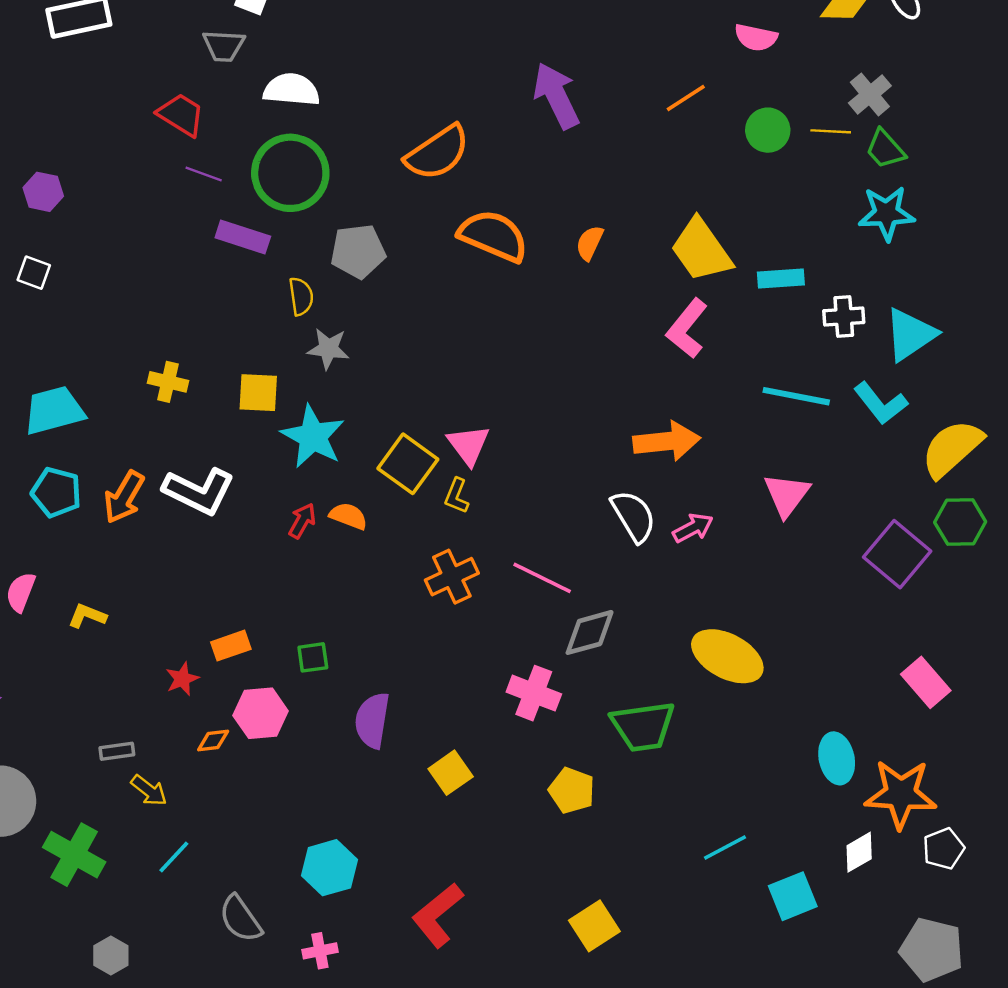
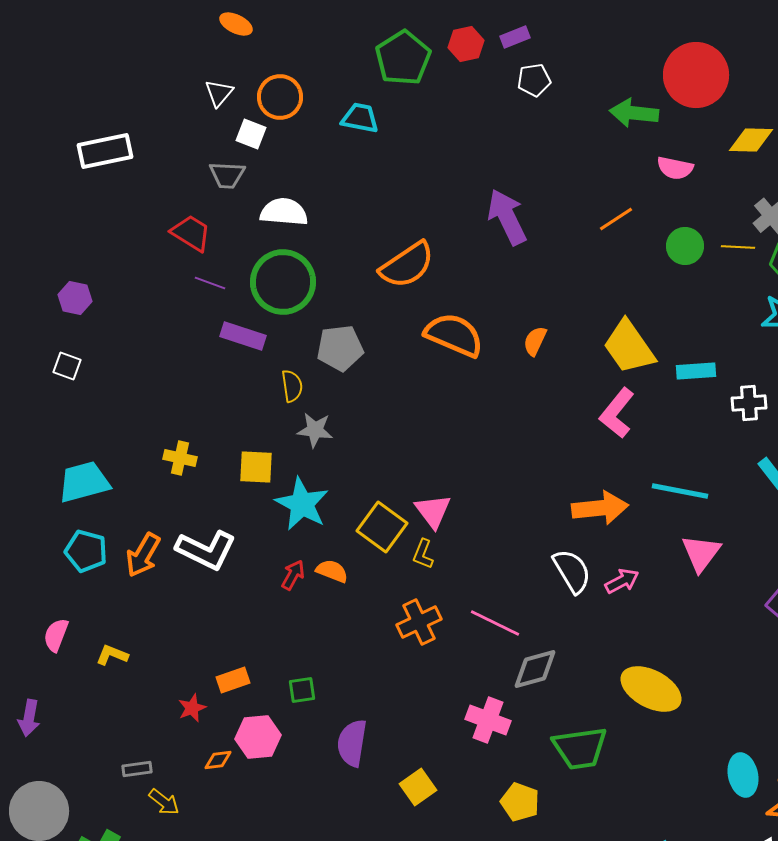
cyan line: (796, 396) -> (680, 491), moved

